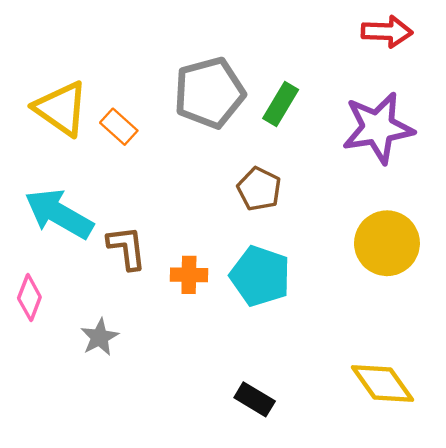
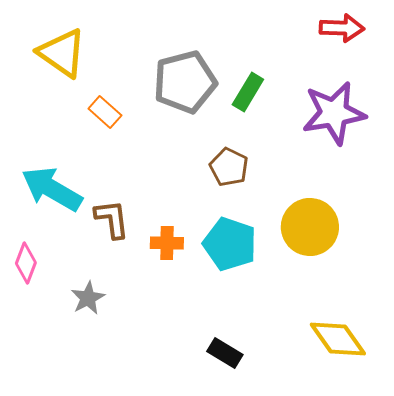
yellow triangle: (61, 109) -> (62, 53), moved
yellow circle: (387, 243) -> (310, 227), moved

